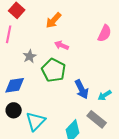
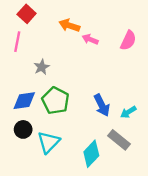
orange arrow: (54, 20) -> (69, 25), turned 66
pink arrow: (62, 45) -> (90, 39), moved
green pentagon: (54, 70) -> (55, 101), moved

